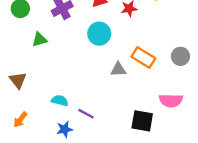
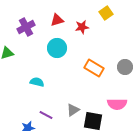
gray triangle: (118, 69) -> (73, 110), moved, turned -32
cyan semicircle: (60, 101) -> (37, 82), moved

